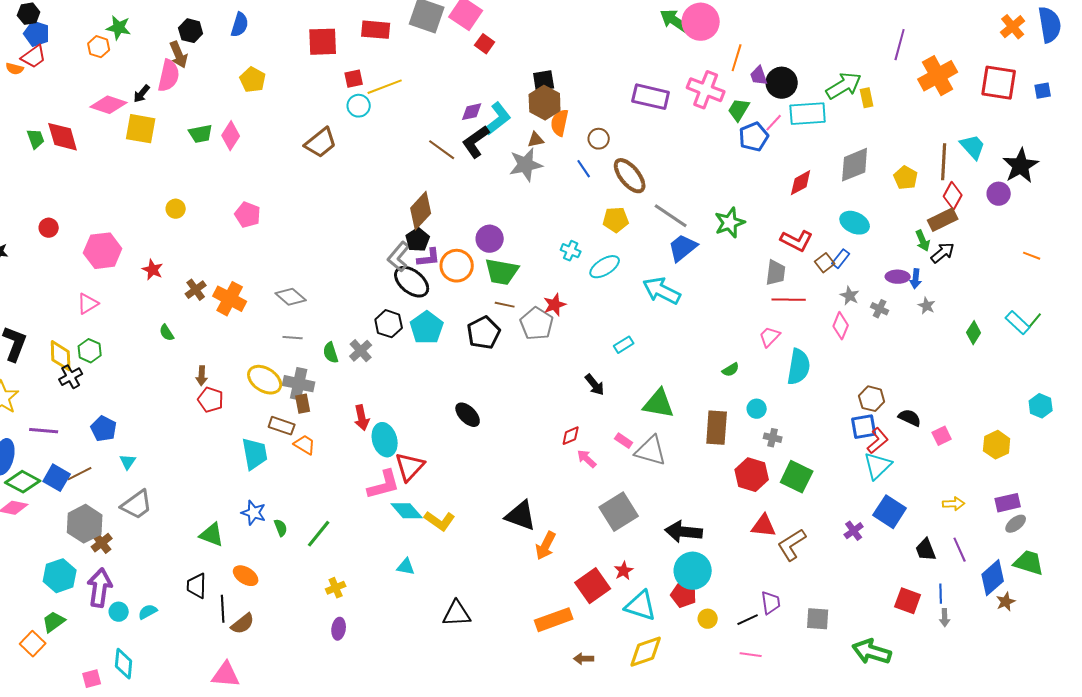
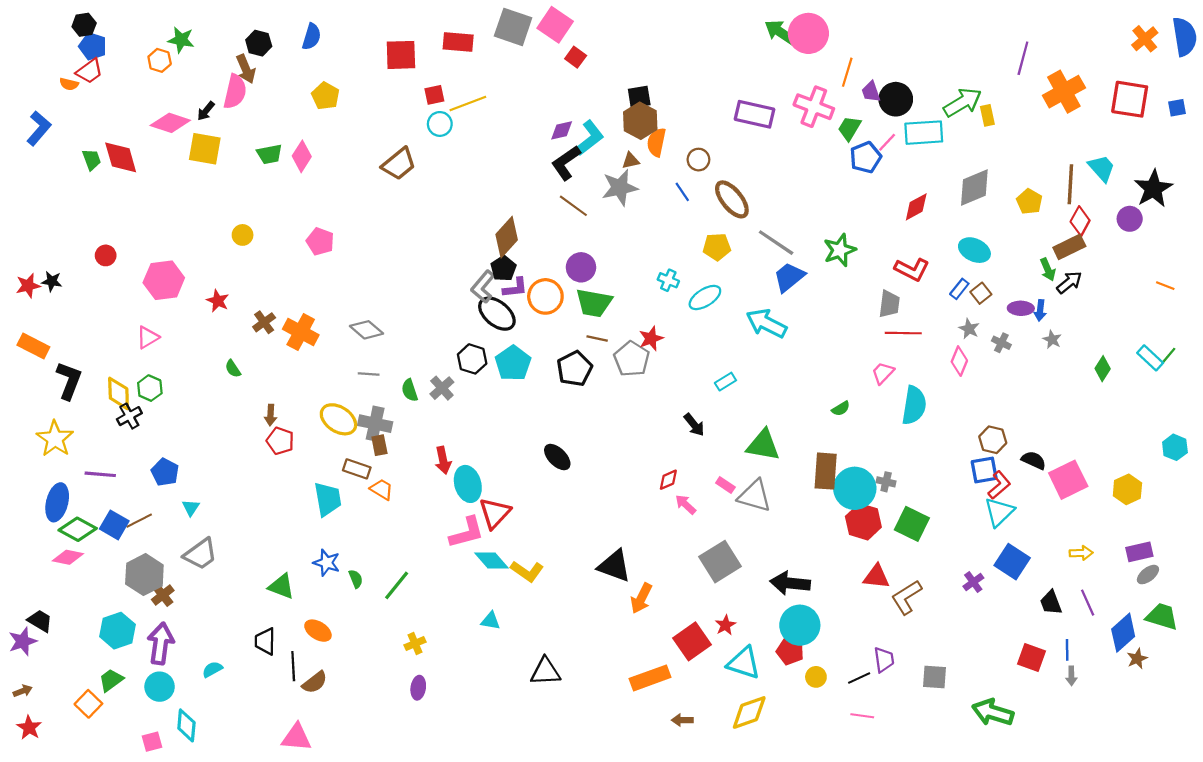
brown line: (442, 150) -> (573, 206), moved
brown square: (825, 263) -> (981, 293), moved
cyan circle: (757, 409) -> (855, 488), moved, size x2.0
pink square: (942, 436) -> (1068, 480), size x1.8
cyan circle: (119, 612) -> (160, 687), moved, size x1.4

